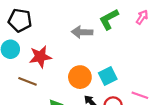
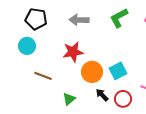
gray arrow: (82, 32) -> (79, 20), moved
red star: (40, 57) -> (73, 52), moved

